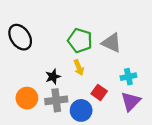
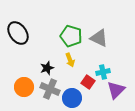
cyan cross: (128, 77) -> (103, 72), moved
gray cross: (56, 100) -> (50, 89), turned 30

